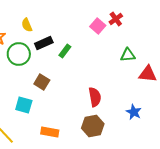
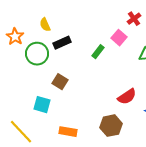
pink square: (98, 26) -> (119, 38), moved
green rectangle: (65, 51) -> (98, 52), moved
red semicircle: (95, 97) -> (127, 97), moved, turned 66

